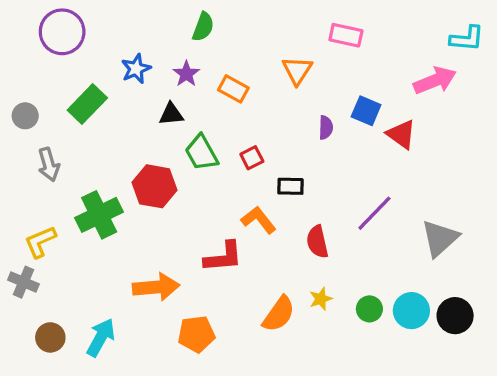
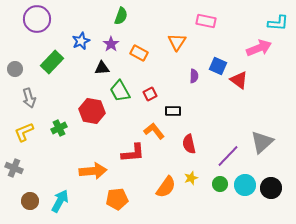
purple line: (374, 213) -> (228, 156), moved
green cross: (99, 215) -> (59, 128), size x0.6
yellow L-shape: (40, 242) -> (24, 132), moved

